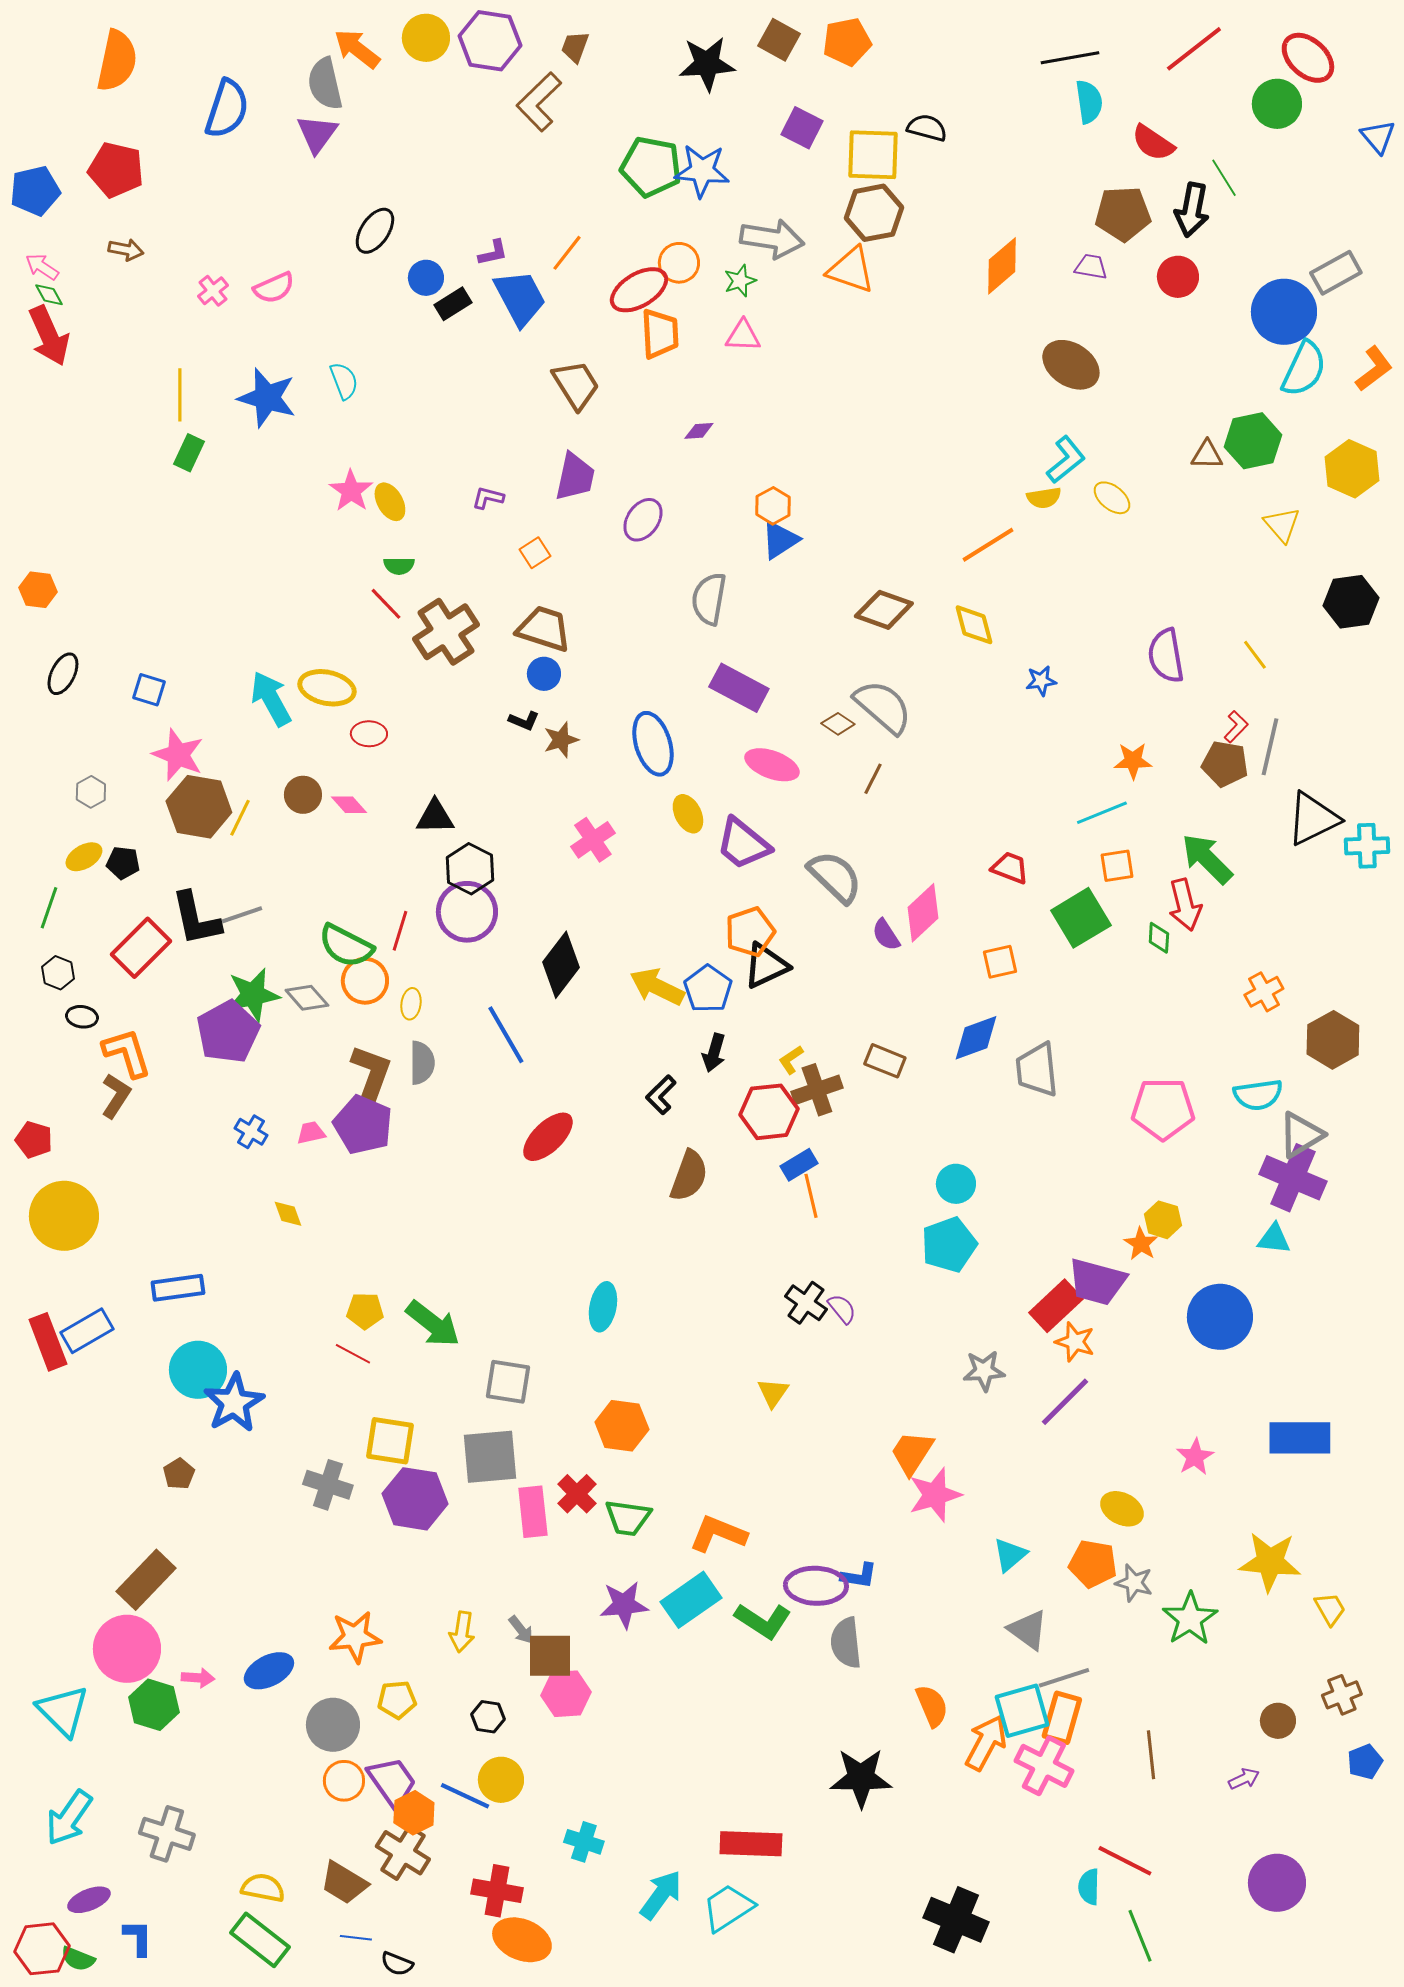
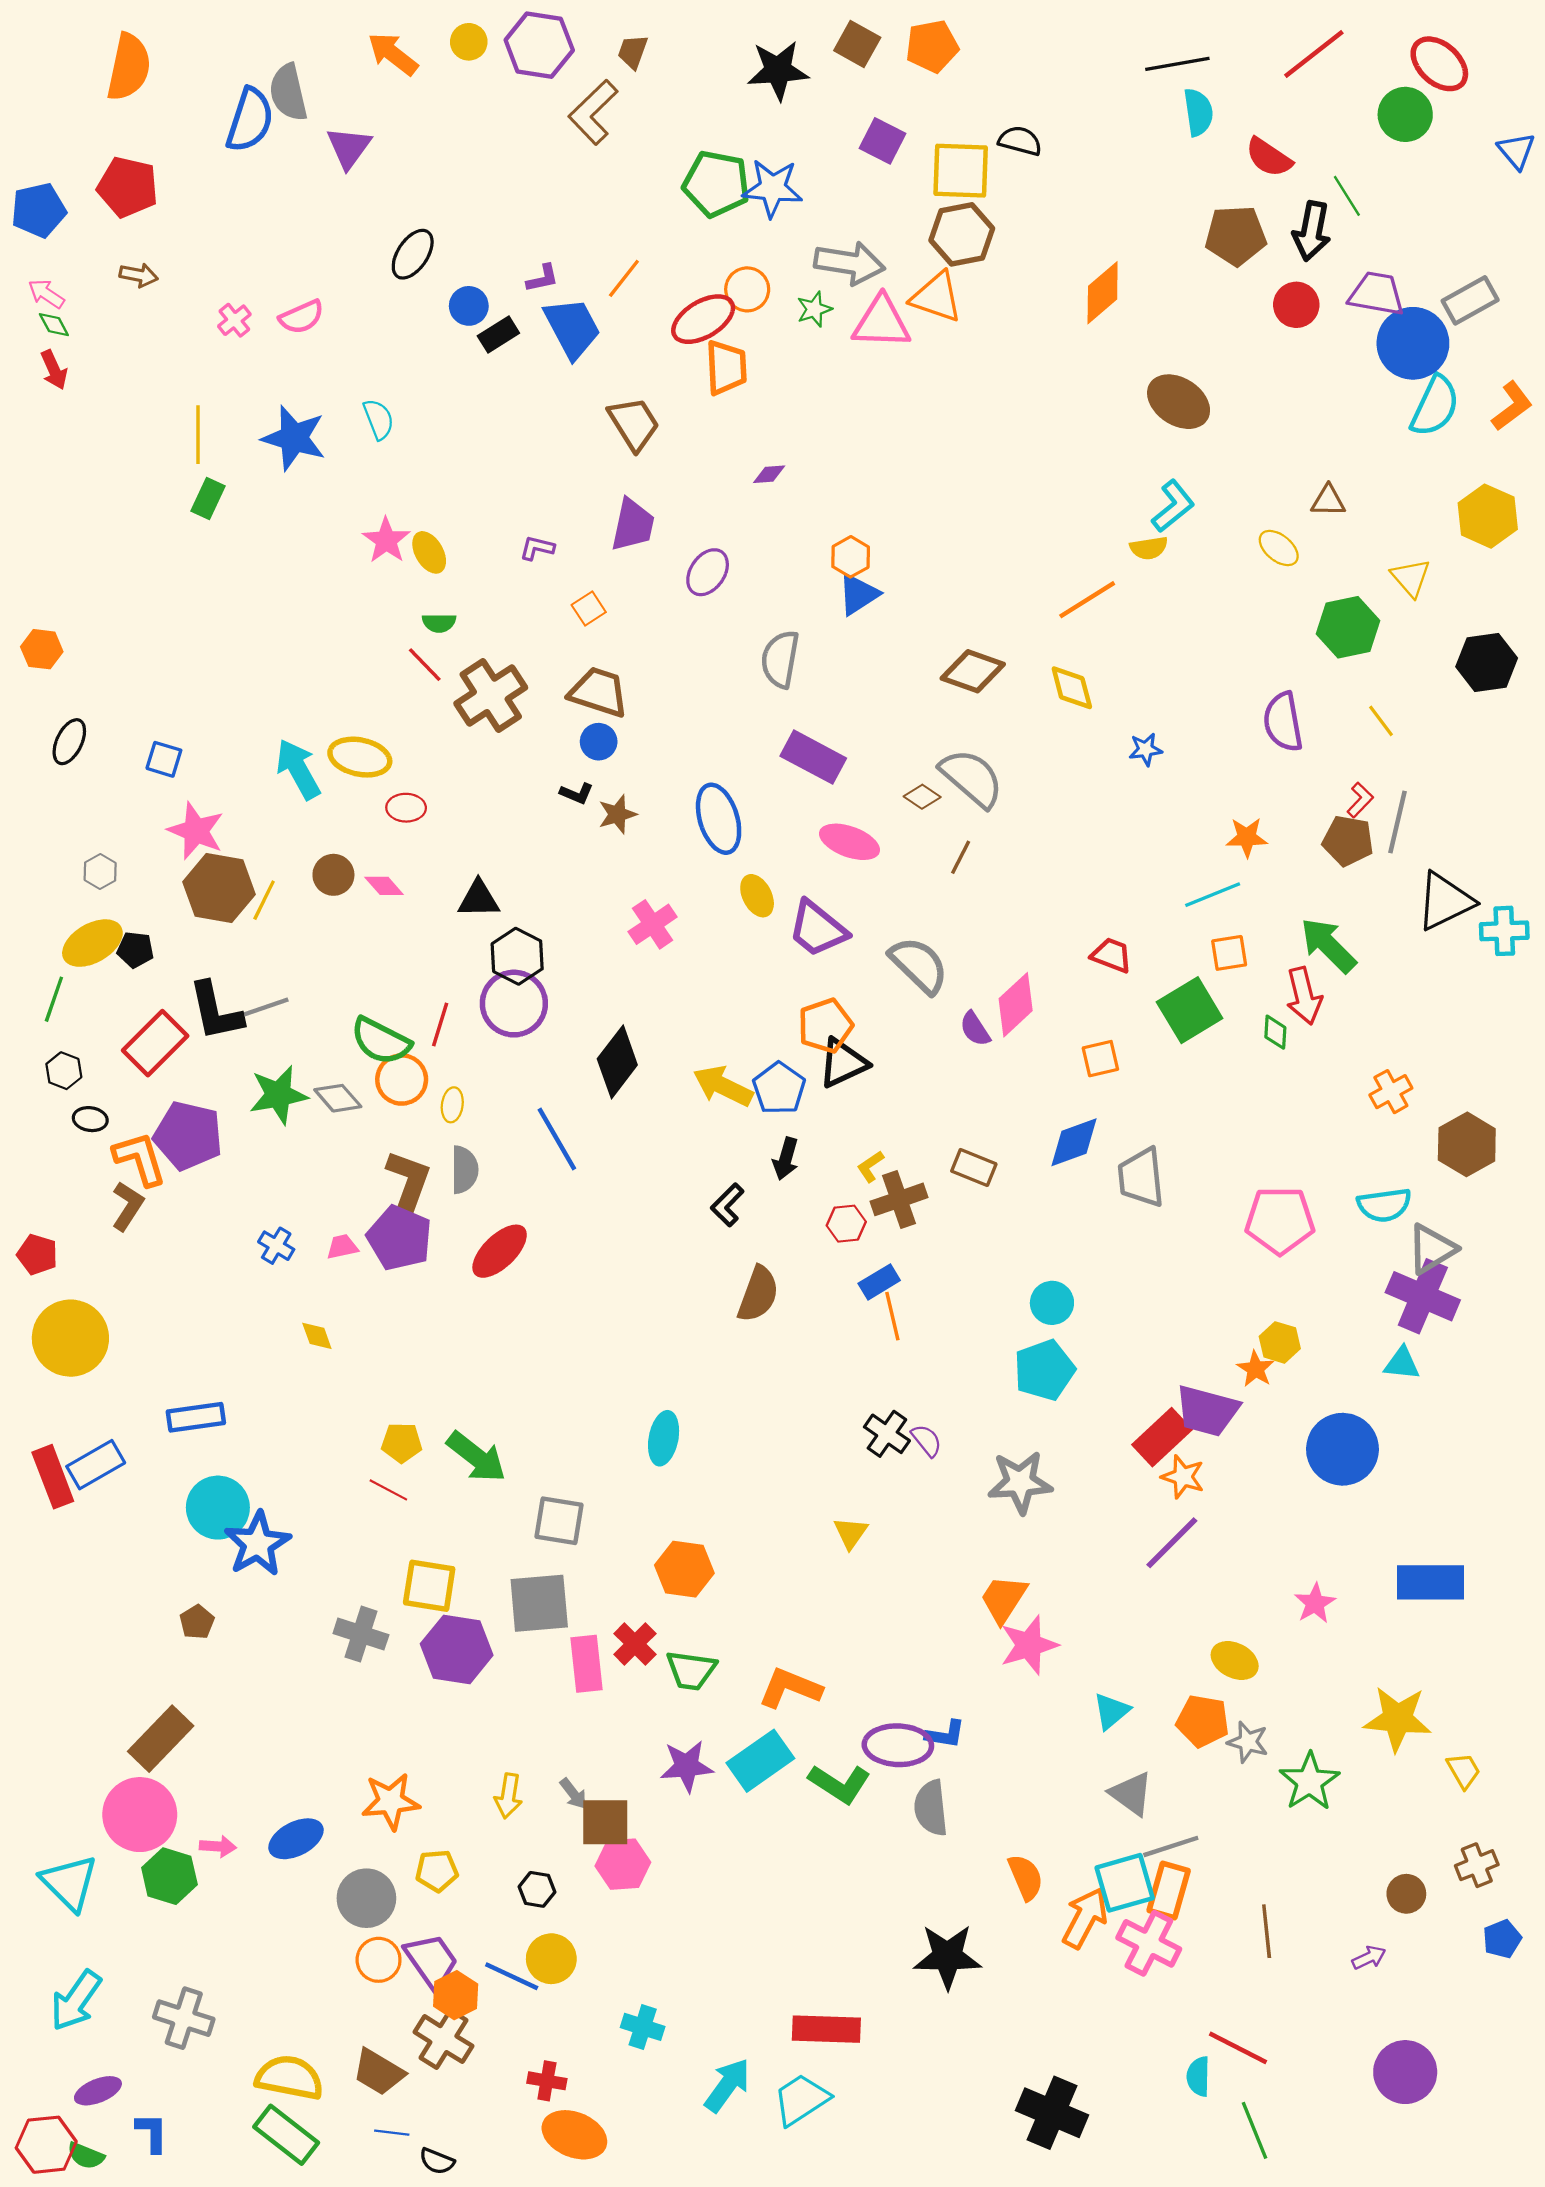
yellow circle: (426, 38) -> (469, 42), size x0.7
gray semicircle: (325, 84) -> (288, 92), moved
purple trapezoid: (1091, 267) -> (1377, 294), moved, size x1.6
red arrow: (49, 336) -> (54, 370), size x0.6
pink triangle: (743, 336) -> (881, 322), moved, size x1.5
green hexagon: (1253, 441) -> (1348, 627), moved
yellow ellipse: (1112, 498) -> (1279, 548), moved
yellow ellipse: (84, 857) -> (92, 943), size x1.5
purple pentagon: (228, 1032) -> (188, 1136), moved, turned -30
red hexagon: (769, 1112) -> (846, 1224), size x0.6
red ellipse: (548, 1137) -> (500, 1251), moved
gray star: (984, 1371) -> (1020, 1482), moved, size x1.4
yellow semicircle: (263, 1888) -> (289, 2078), size x1.4
red cross: (497, 1891) -> (547, 2081), size x0.7

